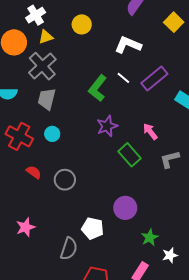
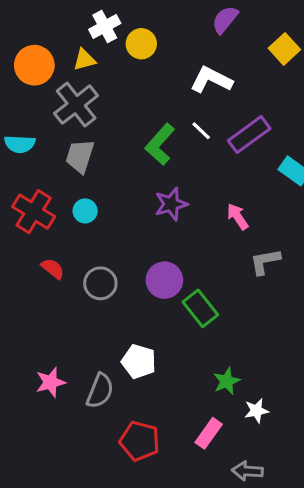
white cross: (36, 15) -> (105, 26), moved
green rectangle: (130, 155) -> (200, 308), moved
purple circle: (125, 208) -> (164, 280), moved
pink star: (26, 227) -> (51, 382), moved

